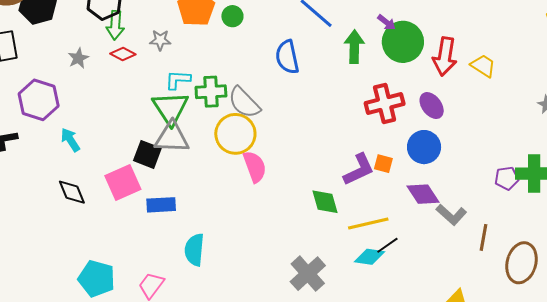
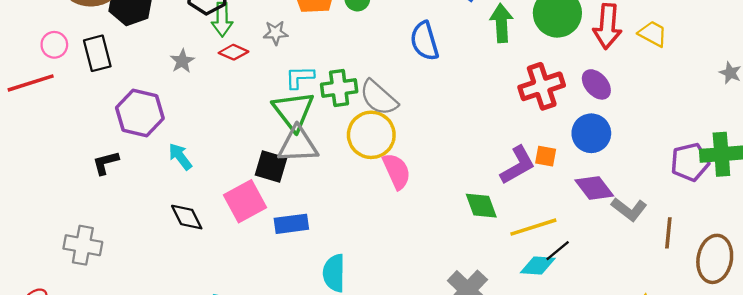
purple pentagon: (507, 178) -> (690, 162), size x1.4

